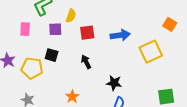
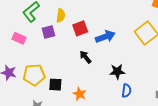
pink rectangle: (25, 29) -> (19, 38), turned -56
blue arrow: (120, 35) -> (105, 37), moved
black square: (52, 55) -> (55, 85), moved

